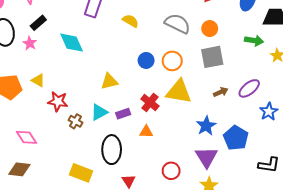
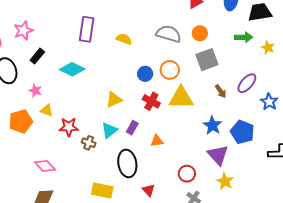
pink star: (30, 43) -> (35, 91), moved
cyan diamond: (72, 43) -> (72, 69), turned -30
brown arrow: (221, 92) -> (221, 91), turned 88
red cross: (150, 103) -> (151, 101), moved
purple rectangle: (123, 114) -> (132, 128), turned -32

